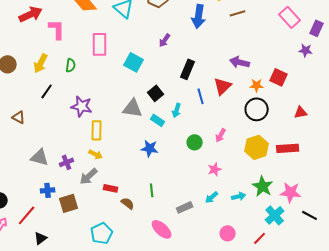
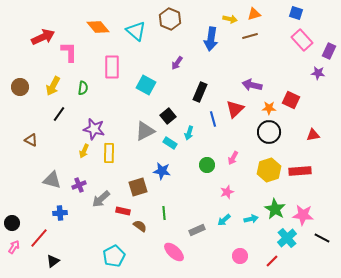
gray triangle: (133, 108) -> (145, 131), turned -35
yellow arrow: (96, 154) -> (84, 151), moved, turned 88
brown square: (69, 203) -> (138, 187), moved

